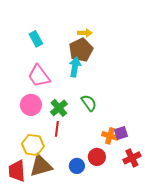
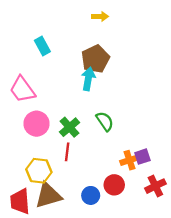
yellow arrow: (85, 33) -> (100, 16), moved
pink trapezoid: (39, 76) -> (22, 89), moved
orange cross: (110, 136) -> (130, 160), turned -35

